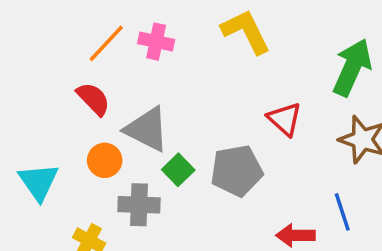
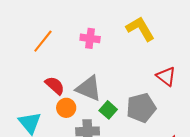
orange line: (106, 43) -> (43, 41), moved
red semicircle: (93, 99) -> (55, 85), moved

